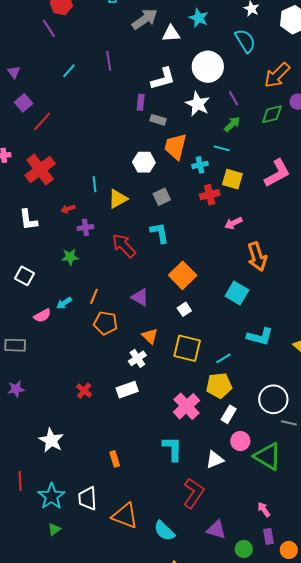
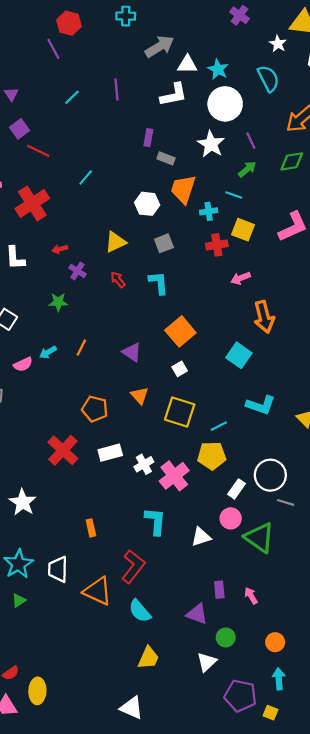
cyan star: (199, 18) -> (218, 69), moved
white L-shape: (163, 79) -> (174, 95), moved
red line: (42, 121) -> (38, 151), turned 70
cyan line: (94, 184) -> (86, 178), moved, turned 42
purple cross: (85, 228) -> (77, 271), turned 35
red arrow: (124, 246) -> (118, 280), moved, size x0.6
orange pentagon: (106, 323) -> (95, 409), moved
white cross: (137, 358) -> (144, 464), moved
red cross: (84, 391) -> (63, 450), size x1.8
white rectangle: (229, 414) -> (237, 489), moved
red L-shape: (193, 493) -> (133, 566), moved
purple rectangle: (268, 536) -> (219, 590), moved

